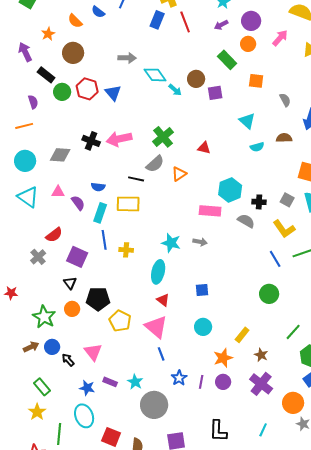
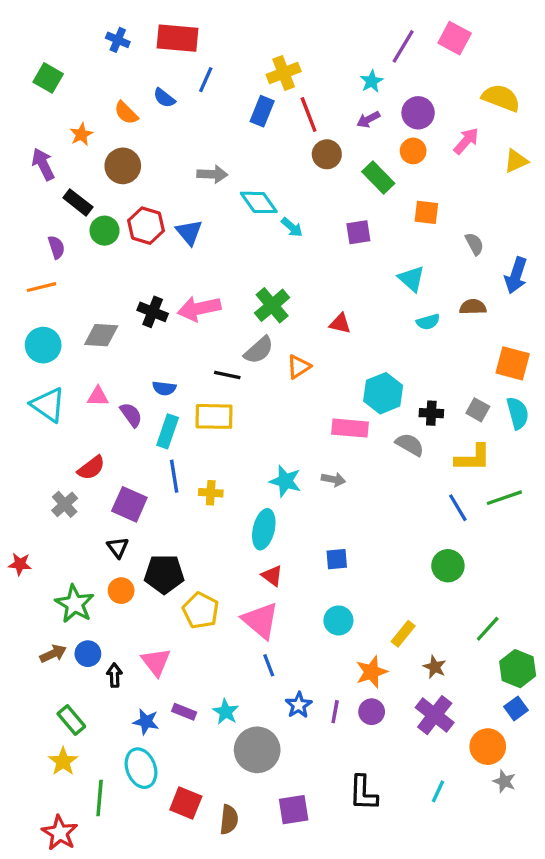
brown circle: (196, 79) -> (327, 154), moved
yellow L-shape: (284, 229) -> (473, 458), turned -55
black arrow: (68, 360) -> (114, 675), turned 40

